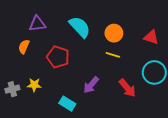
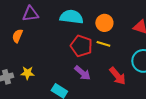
cyan semicircle: (80, 27) -> (71, 17), turned -40
red pentagon: (58, 57) -> (81, 46), moved
purple arrow: (91, 85) -> (82, 73), turned -90

